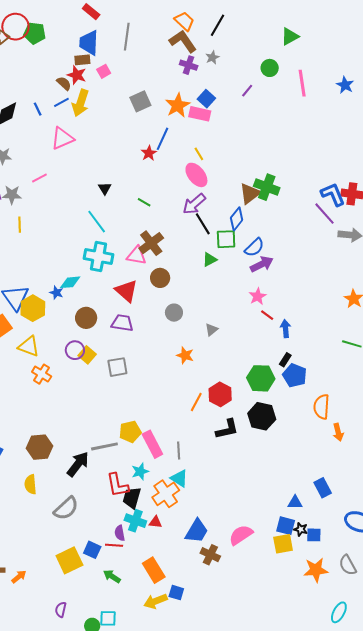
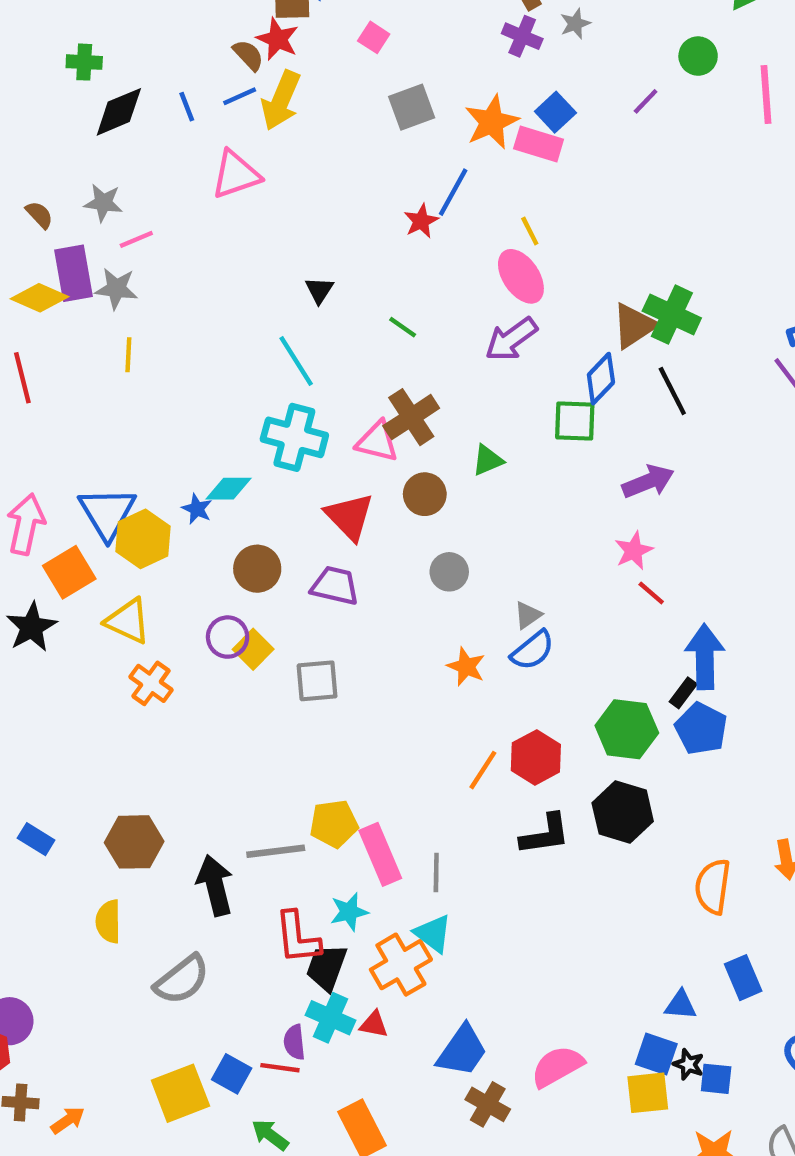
pink square: (104, 71) -> (374, 37), moved, turned -32
pink line: (39, 178) -> (136, 239), moved
black line: (203, 224) -> (672, 391), moved
blue semicircle: (254, 247) -> (533, 650), moved
green triangle: (210, 260) -> (488, 460), moved
blue arrow: (285, 329) -> (705, 657), moved, size x1.6
orange semicircle: (322, 407) -> (713, 887), moved
black arrow: (78, 464) -> (215, 885), turned -56

